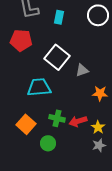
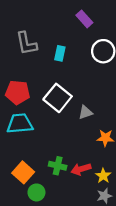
red pentagon: (21, 40) -> (18, 92), moved
cyan trapezoid: (39, 87) -> (20, 123), moved
green circle: (48, 143) -> (36, 192), moved

